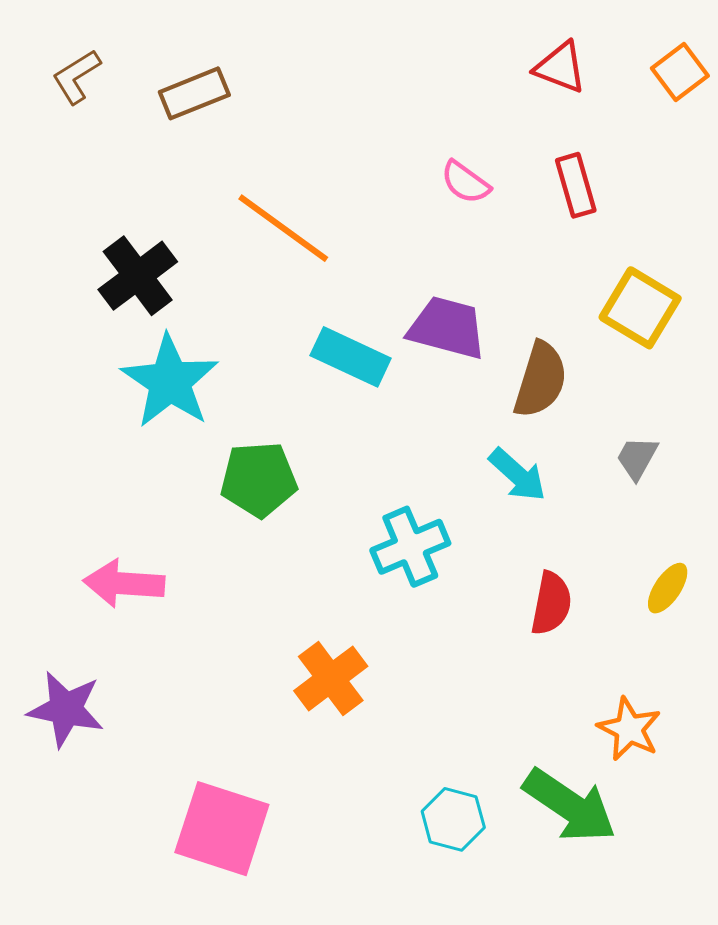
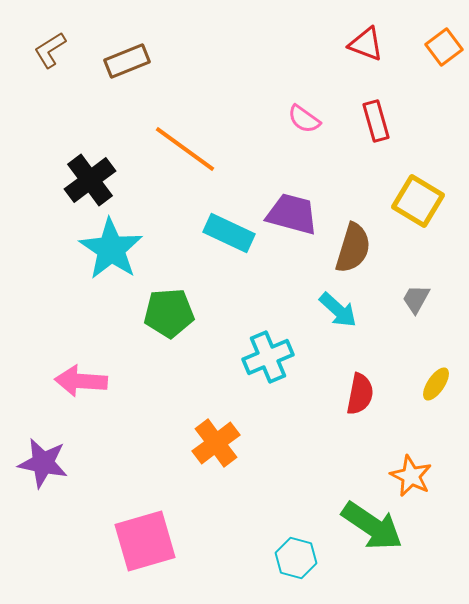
cyan hexagon: (453, 819) -> (296, 558), moved
pink square: (222, 829) -> (145, 541), turned -34

